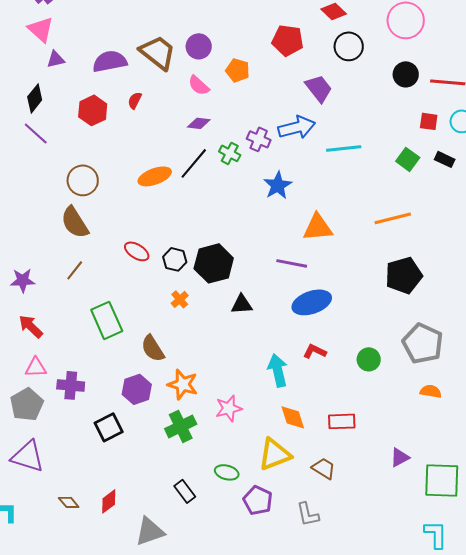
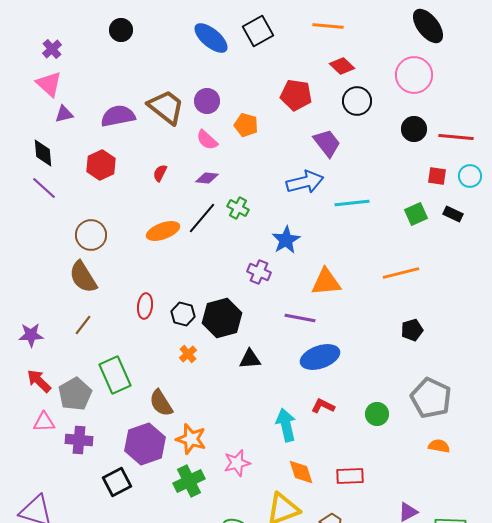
black diamond: (35, 98) -> (43, 153), turned -44
red semicircle: (135, 100) -> (160, 173), moved
purple cross: (259, 139) -> (259, 272), moved
green square: (408, 159) -> (416, 214), turned 30
red ellipse: (137, 251) -> (145, 306), turned 65
black pentagon: (404, 275) -> (412, 330), size x0.6
purple hexagon: (137, 389) -> (145, 444), size x1.4
gray pentagon: (27, 404) -> (75, 394), moved

